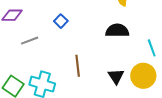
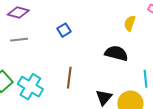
gray line: (30, 41) -> (19, 40), moved

